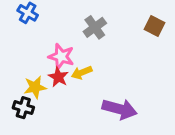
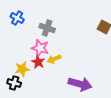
gray cross: (95, 27) -> (47, 28), moved, turned -35

